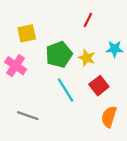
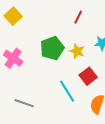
yellow square: (27, 33) -> (13, 16), moved, turned -30
cyan line: (66, 90) -> (67, 91), moved

